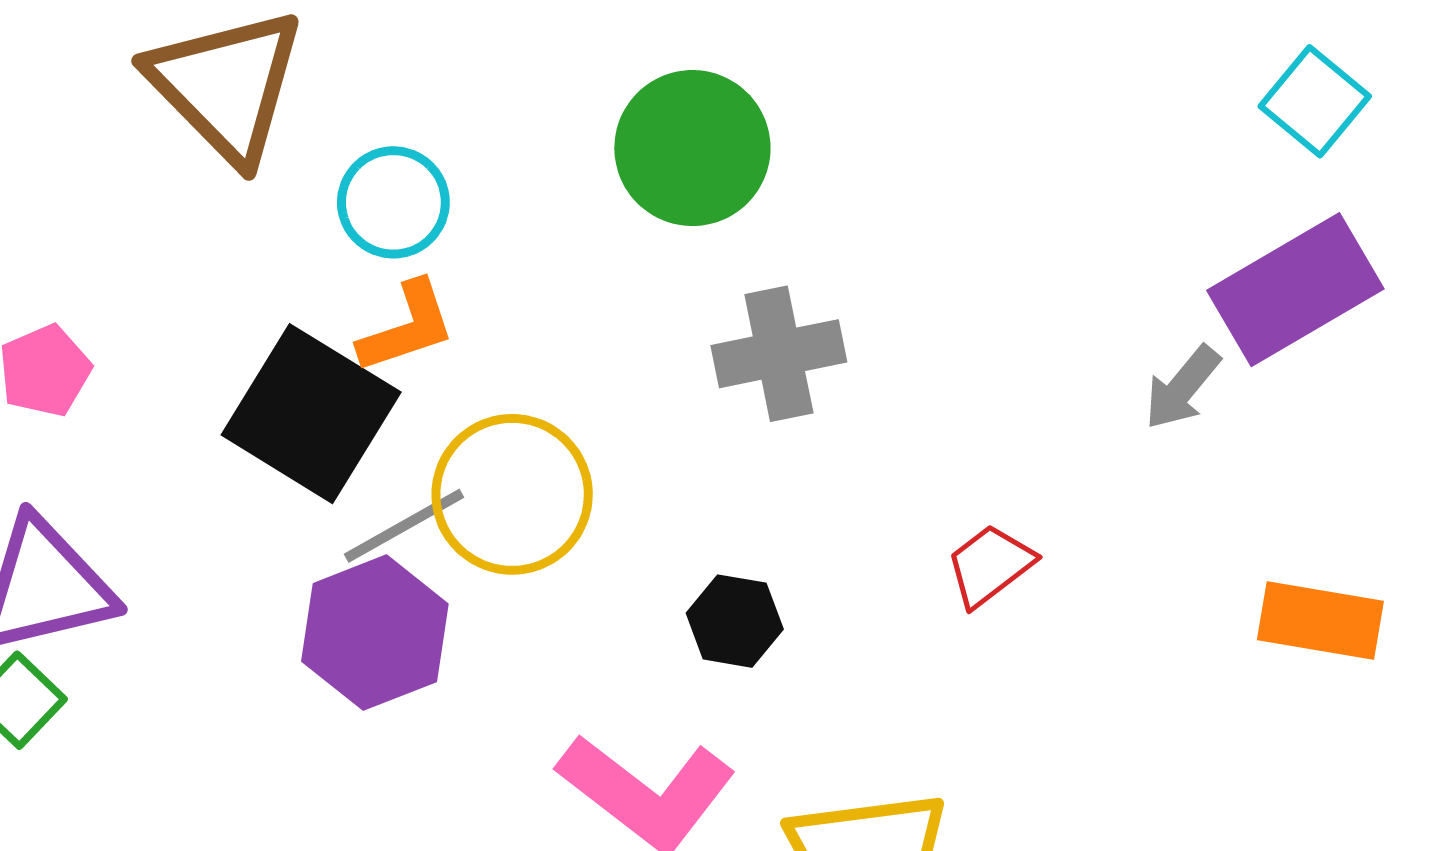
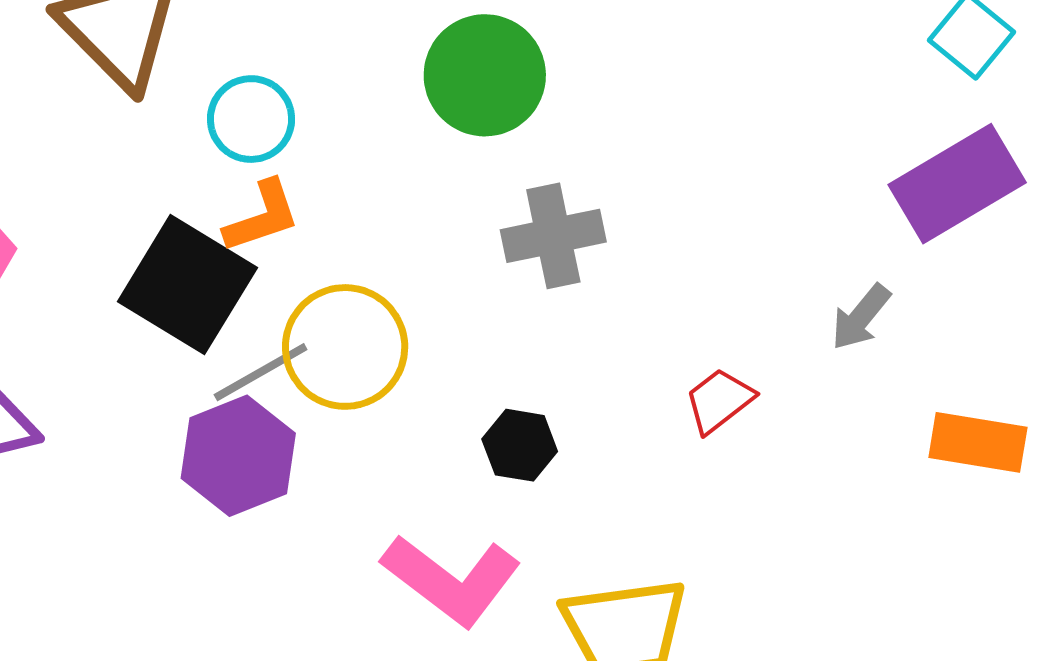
gray arrow: (1182, 388) -> (861, 317), moved

